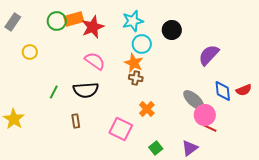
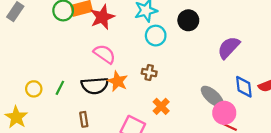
yellow circle: (30, 52) -> (34, 89), moved
orange star: (134, 63) -> (118, 81), moved

